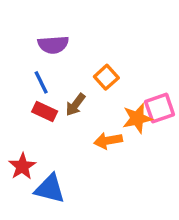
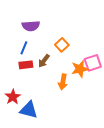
blue line: (41, 82) -> (24, 48), turned 48
red rectangle: (45, 111) -> (26, 65), turned -32
orange arrow: (108, 141) -> (63, 82), turned -70

